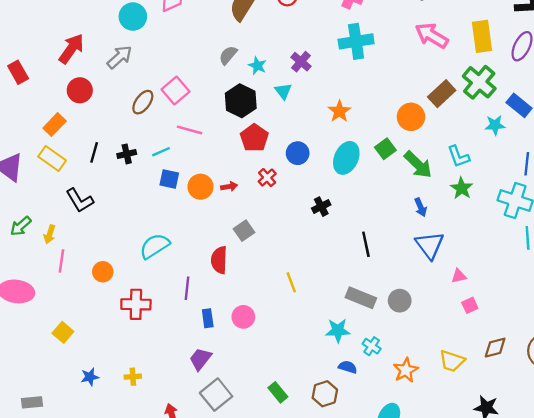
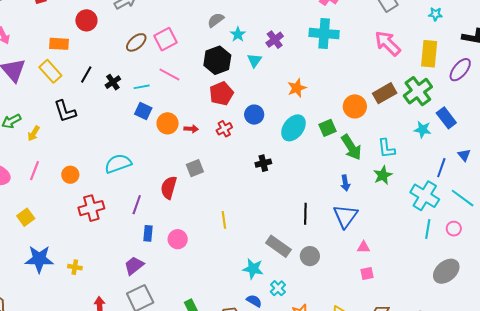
orange rectangle: (55, 125) -> (59, 44), turned 36
black cross: (127, 154) -> (113, 82), turned -35
black line: (366, 244) -> (305, 214), moved
pink line: (61, 261) -> (34, 171), moved
red cross: (136, 304) -> (91, 208), turned -30
blue star: (90, 377) -> (39, 259), size x1.8

